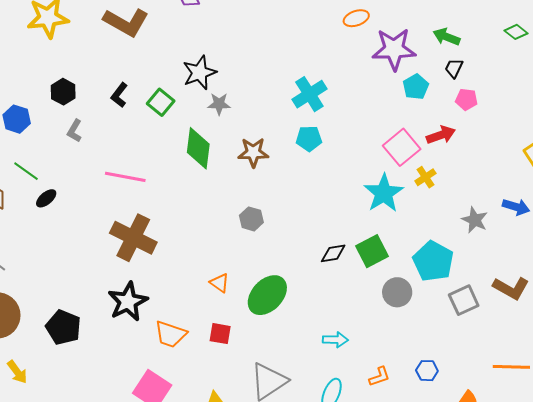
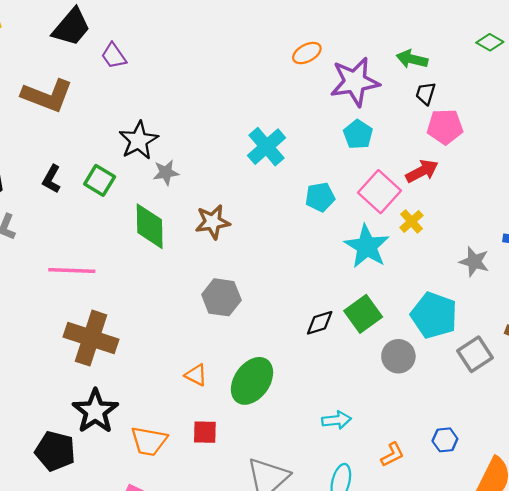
cyan pentagon: (416, 87) -> (358, 134), moved
pink pentagon: (466, 99) -> (445, 127), size x1.4
cyan pentagon: (309, 139) -> (320, 197), moved
gray hexagon: (251, 219) -> (221, 297), size x1.4
black pentagon: (63, 327) -> (55, 451), moved

